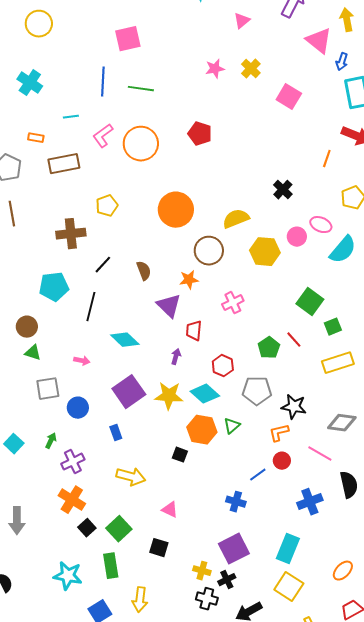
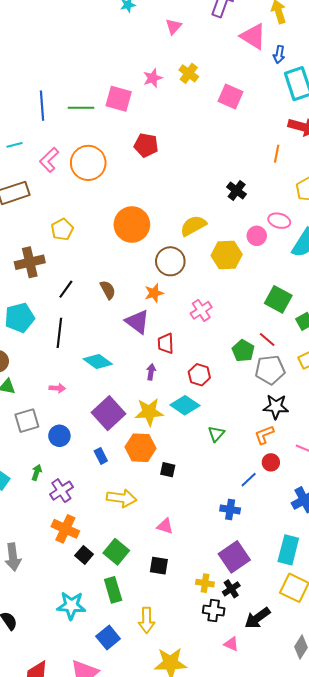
pink square: (128, 39) -> (119, 99), moved, turned 36
gray pentagon: (257, 391) -> (270, 370), moved
orange hexagon: (202, 430) -> (140, 448), moved

